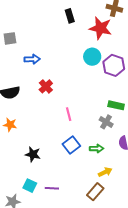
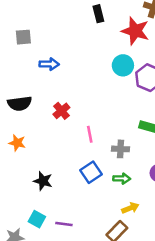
red cross: (46, 86) -> (61, 111), moved
gray cross: (106, 122) -> (120, 149), moved, turned -32

